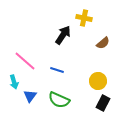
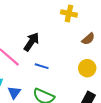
black arrow: (63, 35) -> (31, 42), moved
yellow circle: (98, 81) -> (87, 68), moved

